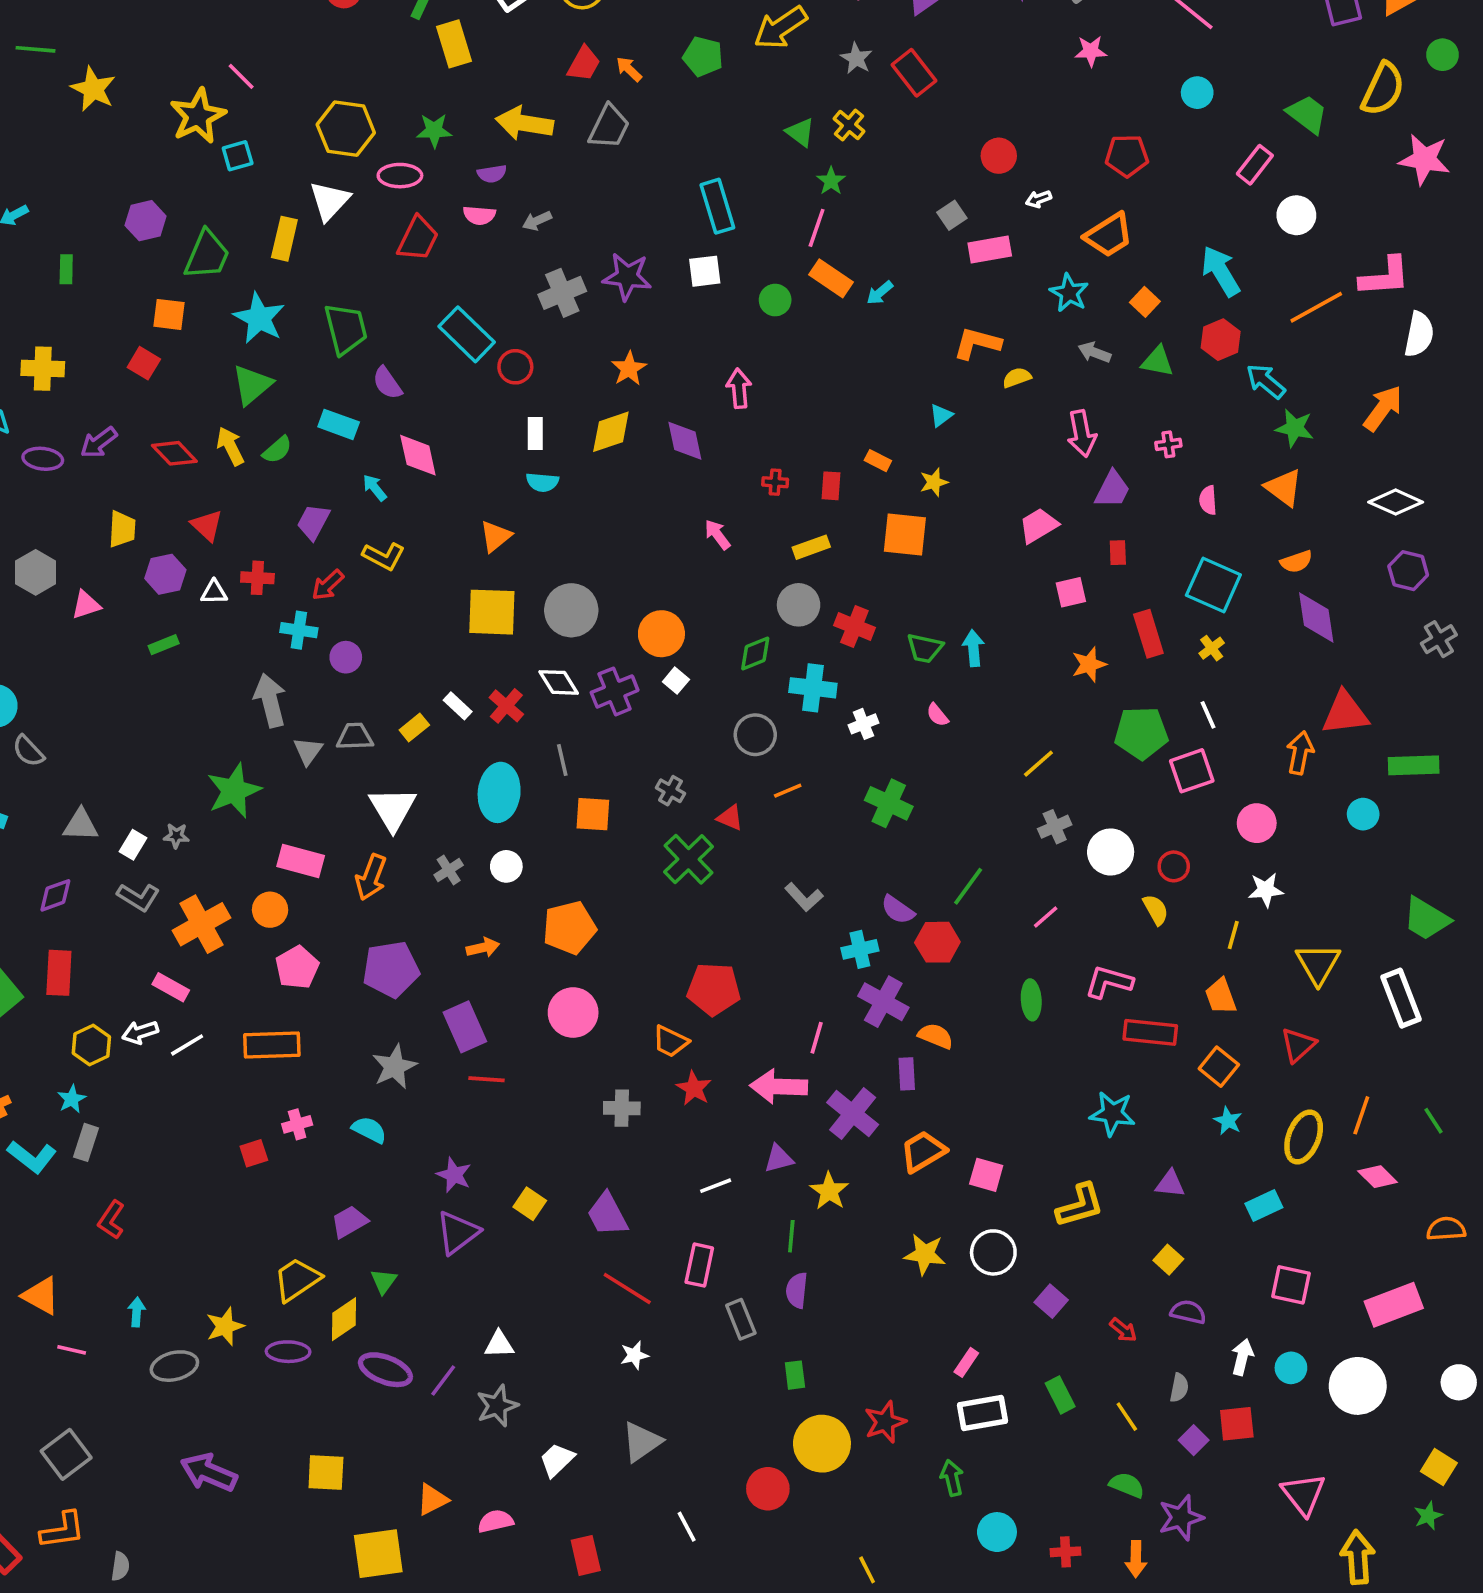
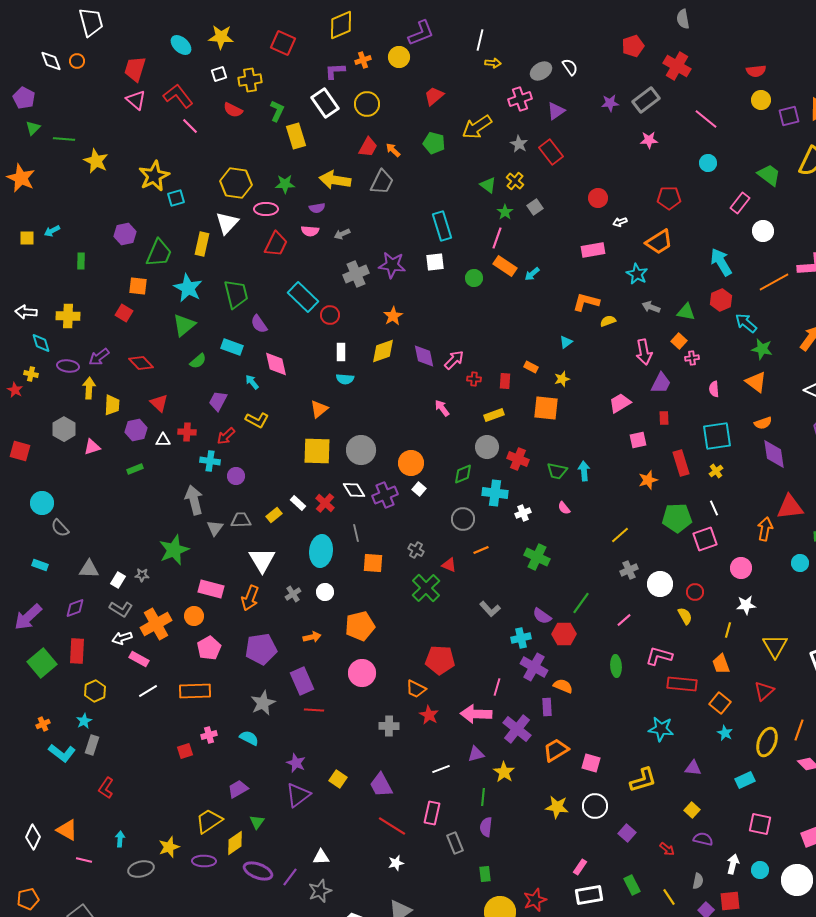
pink line: (241, 76) -> (190, 126), moved
gray square: (952, 215) -> (535, 207), moved
orange square: (1145, 302) -> (679, 341), moved
pink arrow: (739, 388) -> (454, 360), moved, turned 50
yellow arrow: (230, 446) -> (89, 388), moved, turned 30
cyan square: (1213, 585) -> (717, 436), turned -32
white arrow: (140, 1032) -> (122, 638), moved

